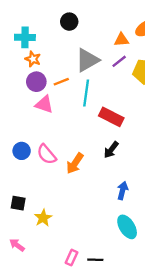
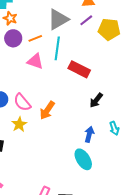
pink triangle: (44, 104) -> (35, 61), moved
black arrow: (111, 150) -> (96, 100), moved
yellow star: (43, 218) -> (19, 124), moved
cyan ellipse: (127, 227) -> (83, 159), moved

